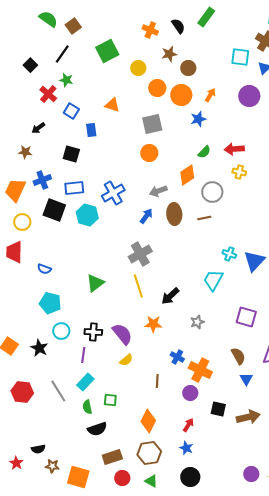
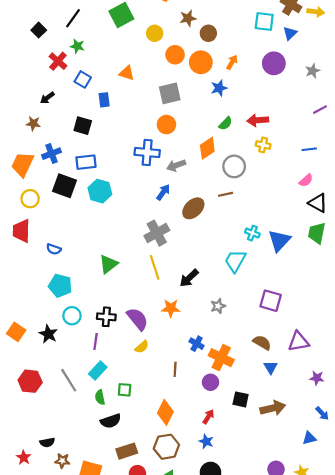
blue cross: (113, 193) -> (147, 152), moved, turned 35
brown ellipse: (174, 214) -> (193, 208), moved, turned 50
brown semicircle: (238, 356) -> (262, 343), turned -30

